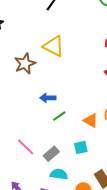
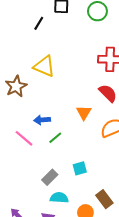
orange triangle: (91, 121) -> (84, 112), moved, turned 35
pink line: (26, 147) -> (24, 138), moved

